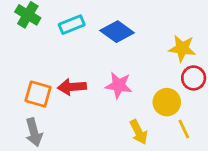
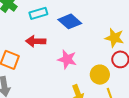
red arrow: (72, 87) -> (36, 41), moved

